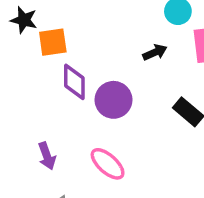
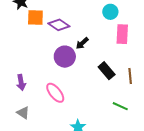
black arrow: (155, 52) -> (82, 43), moved, turned 152
purple diamond: (74, 82) -> (59, 25), moved, turned -65

